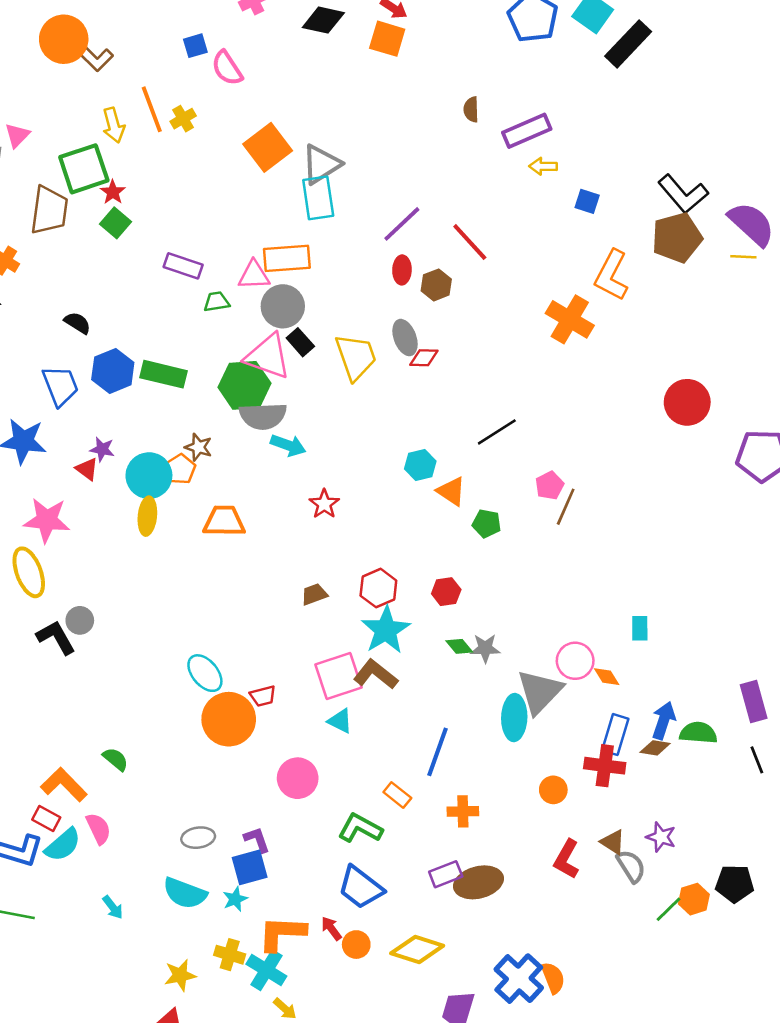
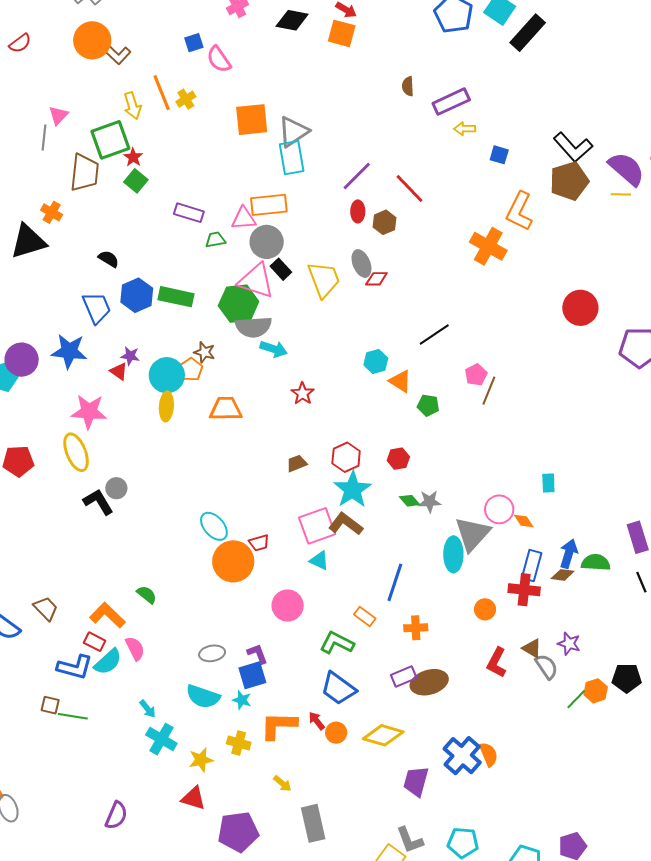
orange square: (268, 147) -> (252, 120), turned 33
cyan star: (235, 899) -> (242, 700), turned -30
cyan cross: (266, 970) -> (161, 739), moved

